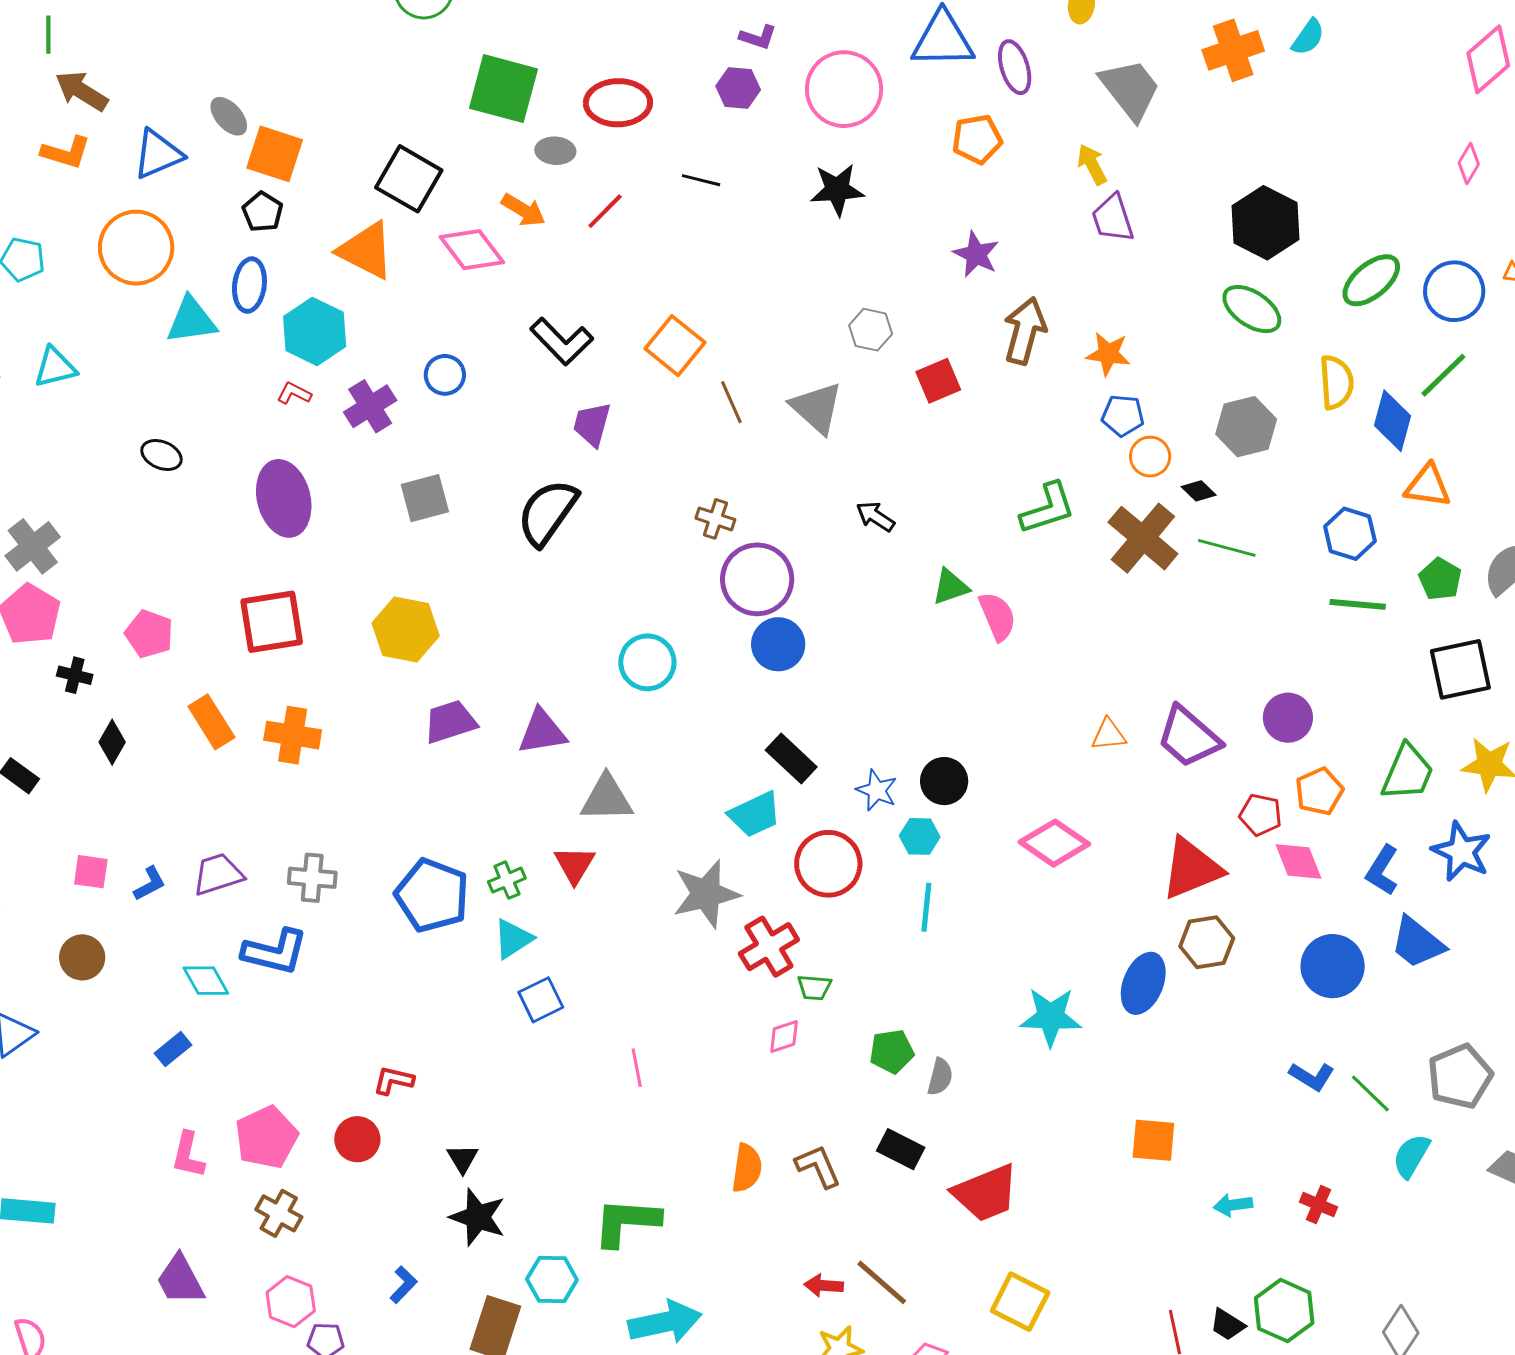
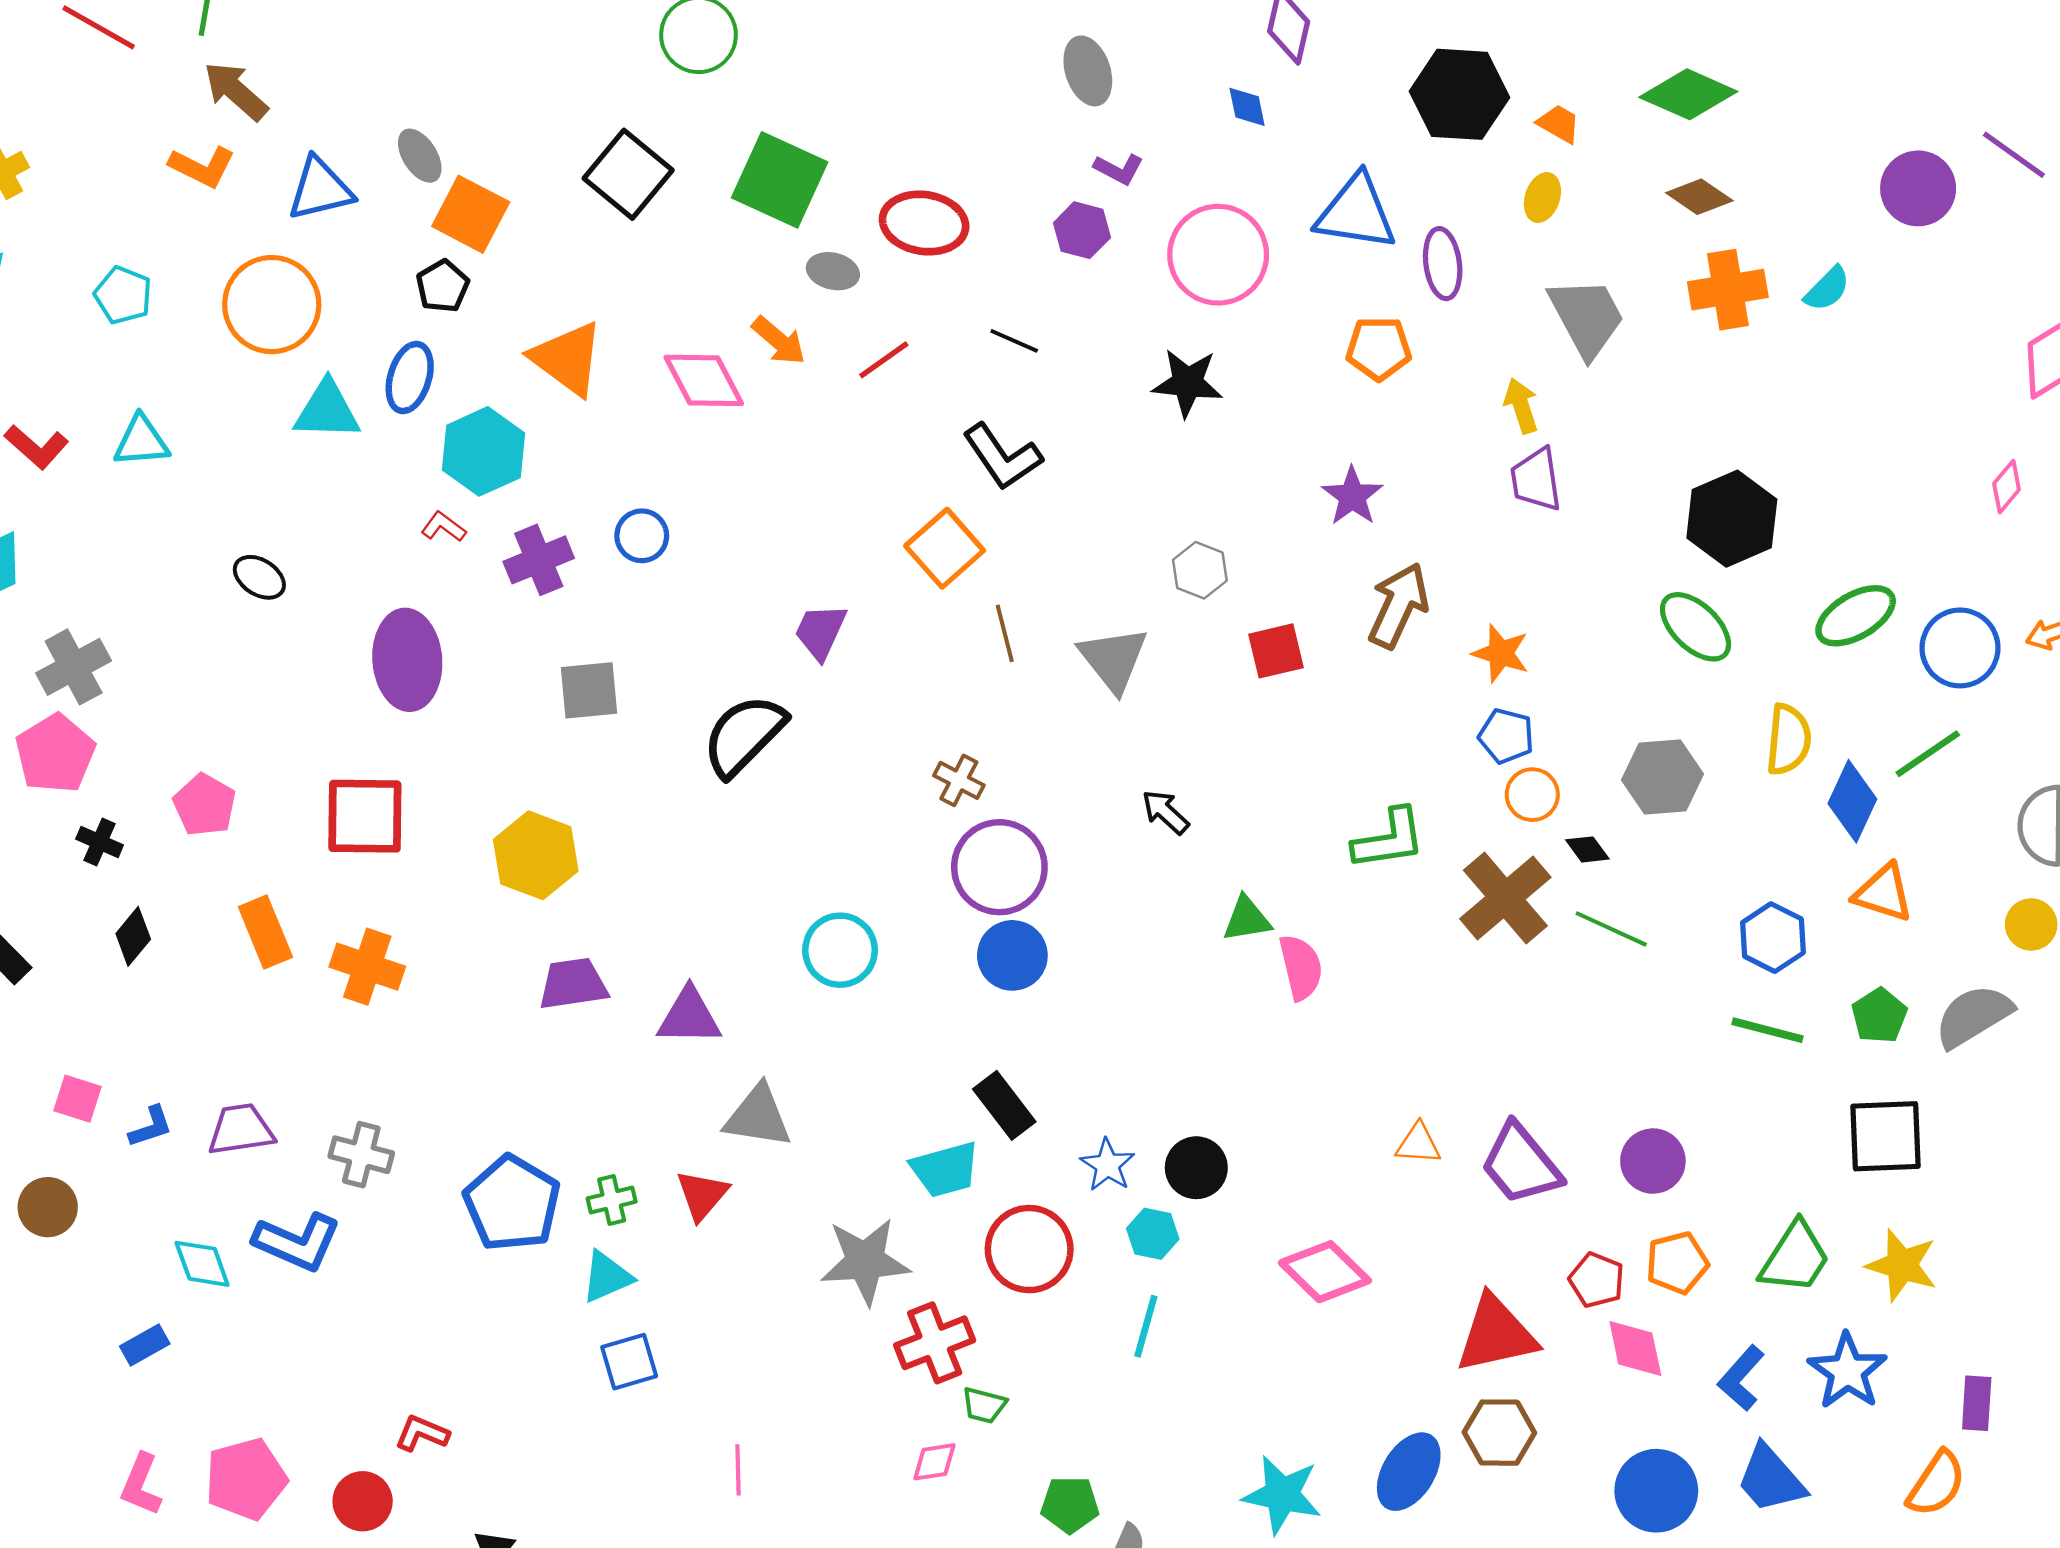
black square: (409, 179) -> (628, 174), moved
black L-shape: (562, 341) -> (1002, 457), moved

